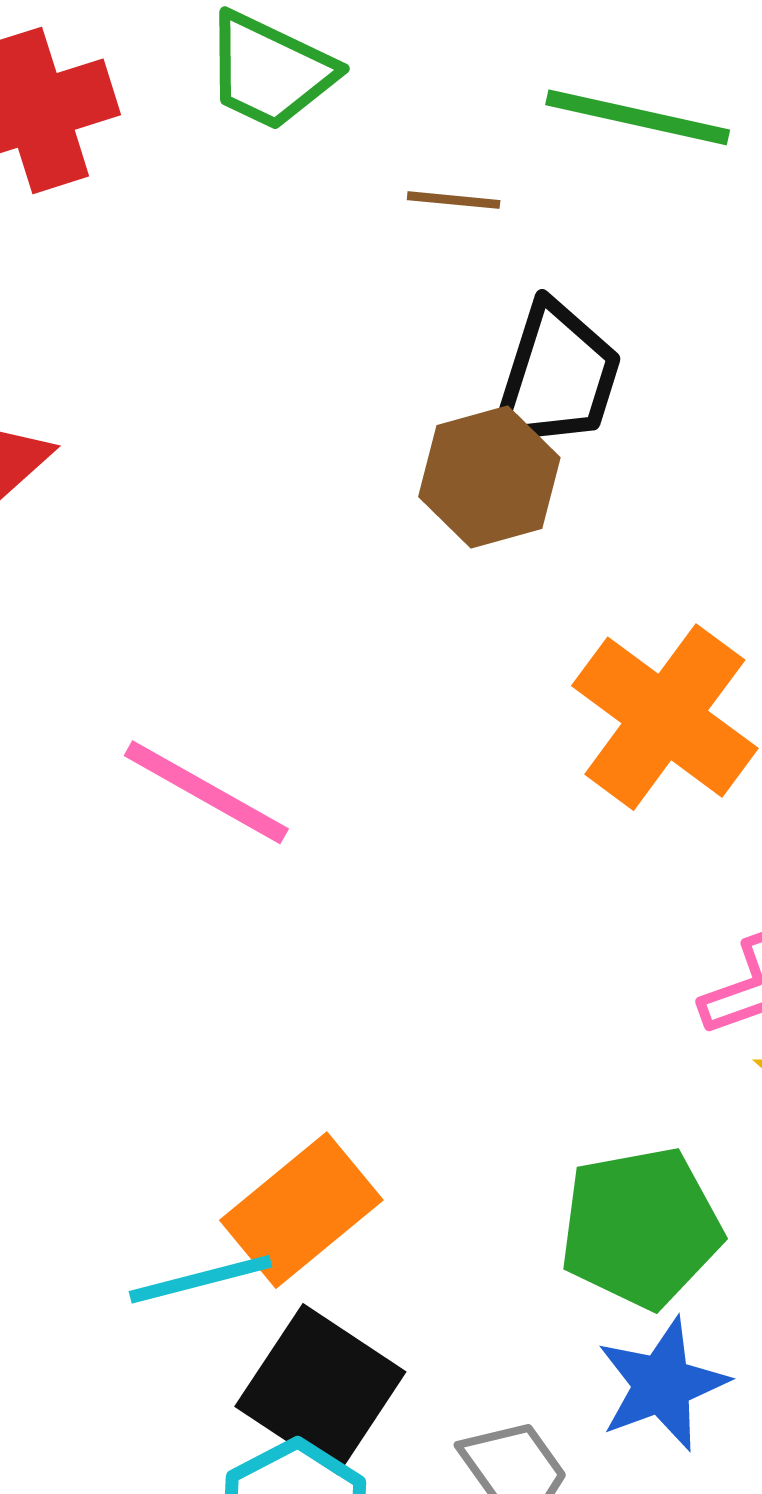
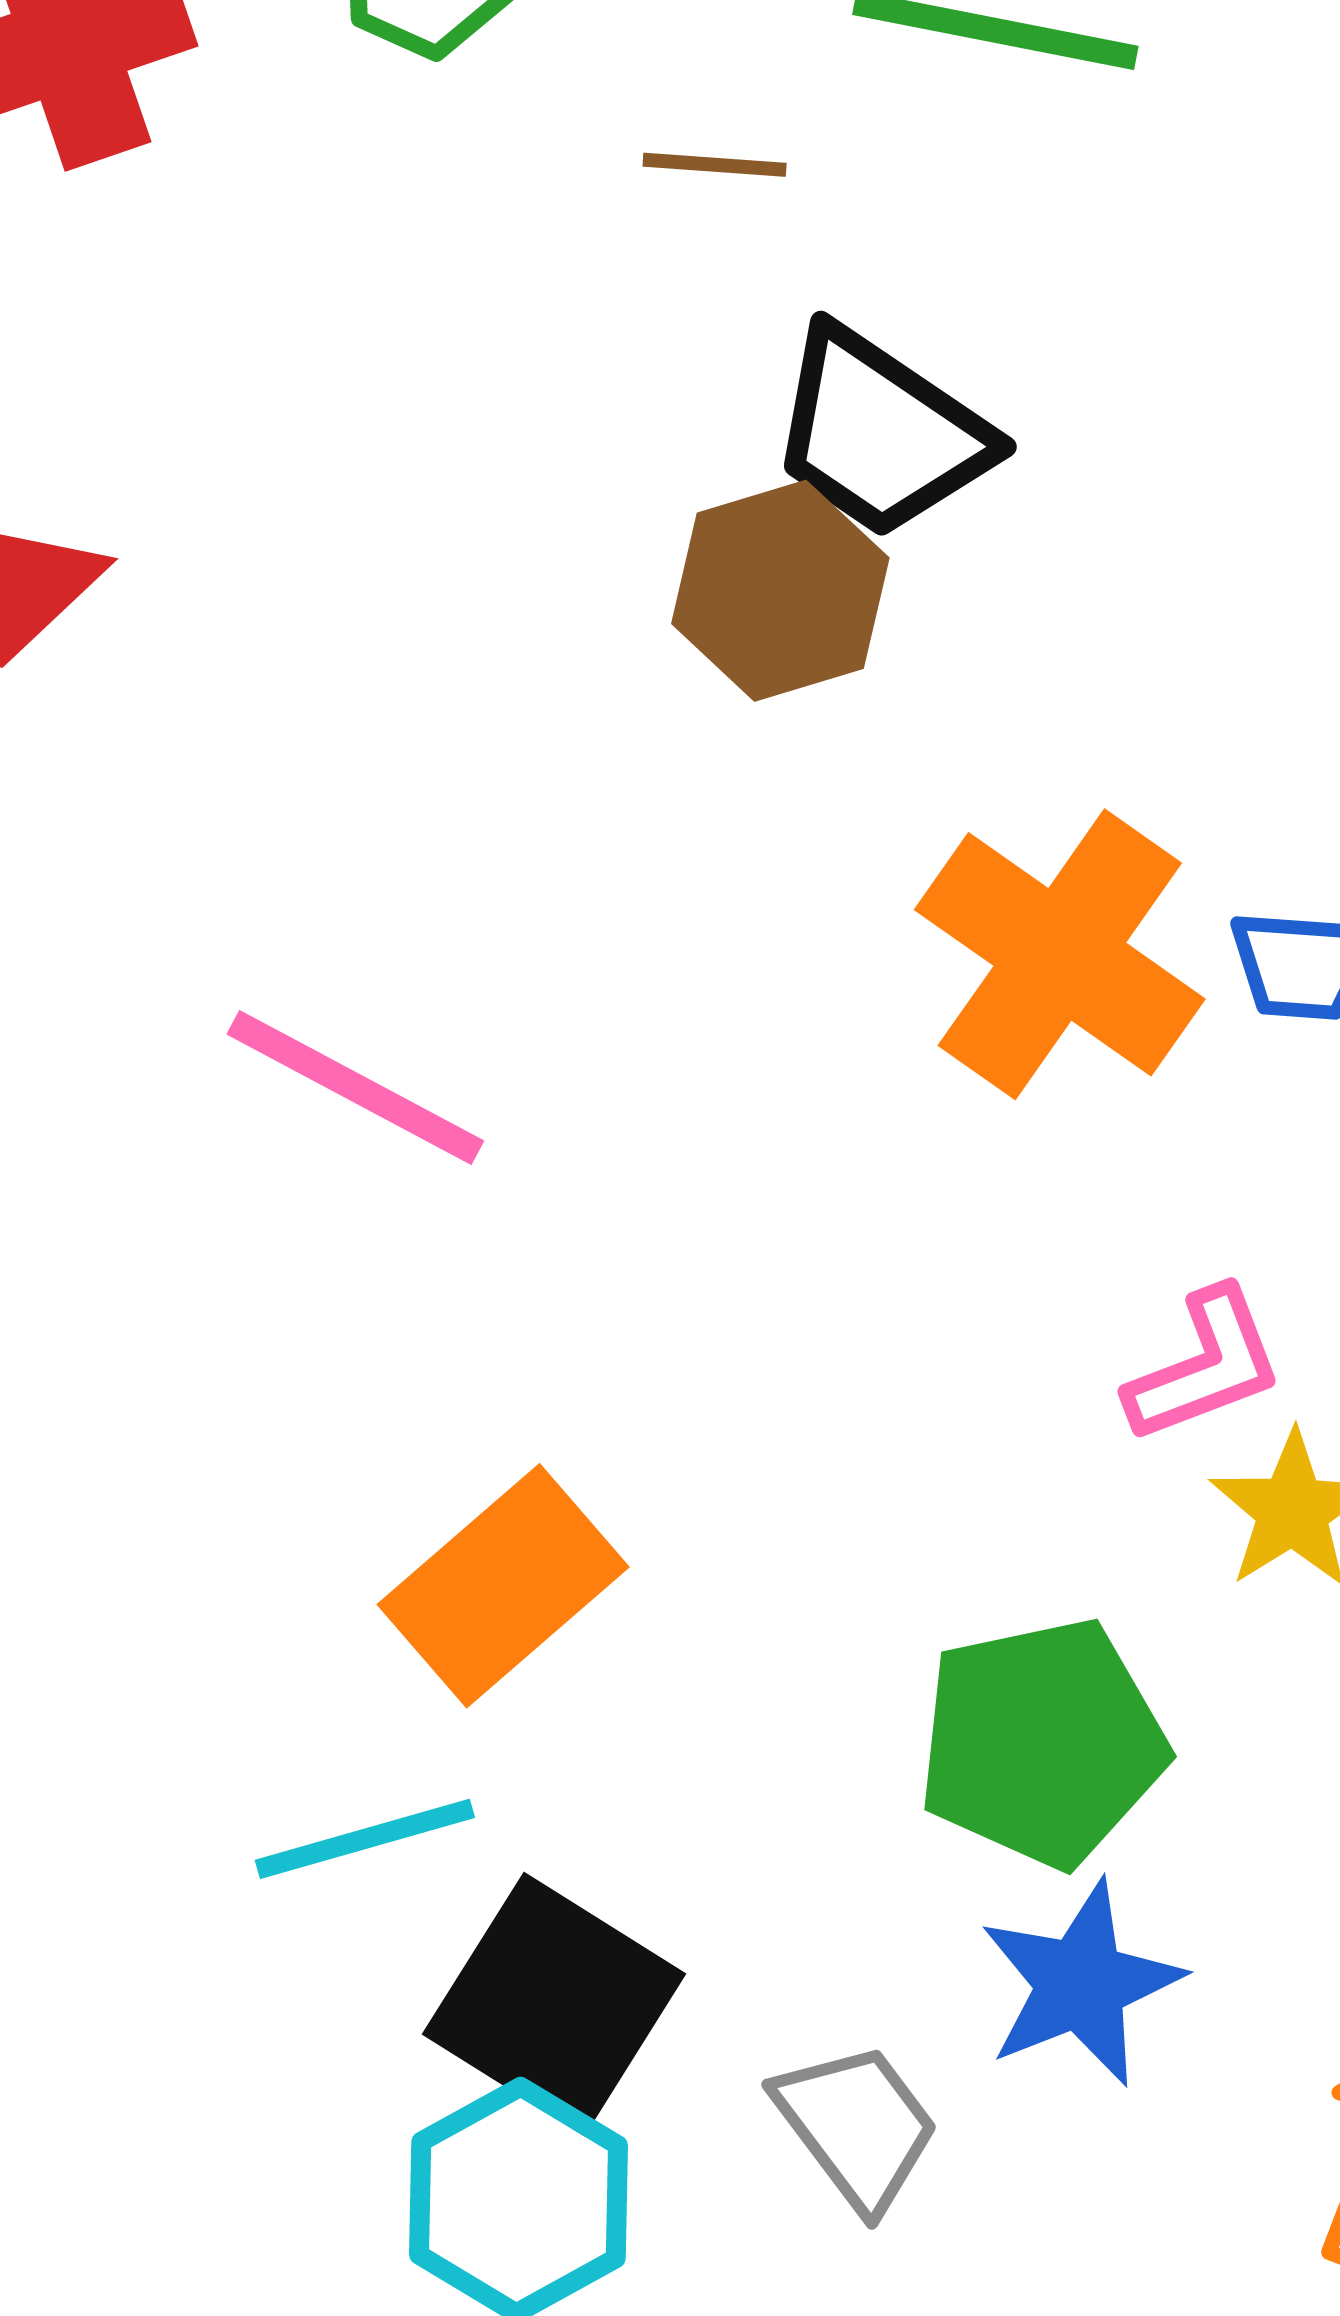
black trapezoid: (557, 376) -> (880, 433), turned 108
orange rectangle: (301, 1210) -> (503, 1586), moved

